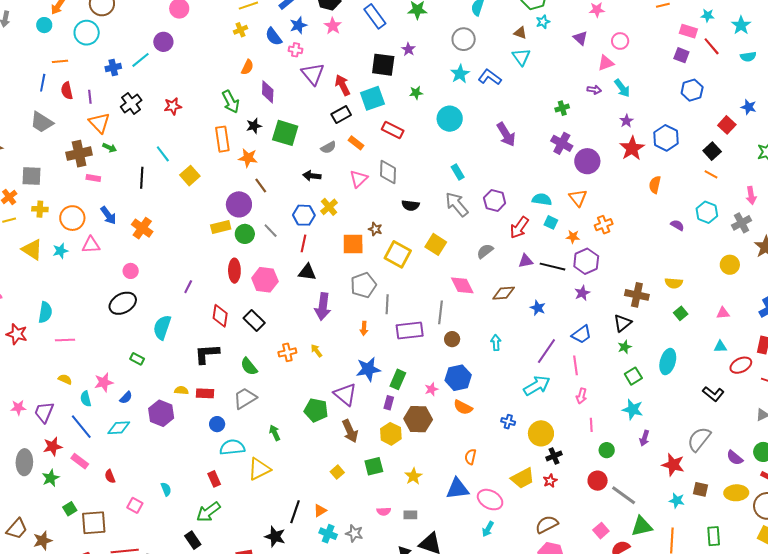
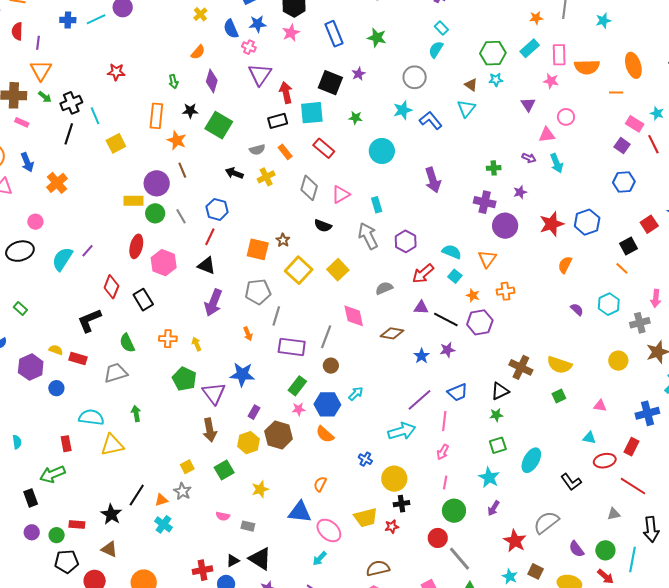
yellow cross: (240, 30) -> (200, 14), turned -32
green arrow: (231, 102) -> (173, 82), size x0.6
black cross: (131, 104) -> (71, 103), moved
purple star: (626, 121) -> (520, 192), moved
purple cross: (562, 143) -> (485, 202), turned -30
pink triangle: (359, 179) -> (341, 195), moved
yellow cross: (329, 207) -> (266, 177), moved
yellow semicircle: (674, 283) -> (559, 365), size x1.4
purple star: (582, 293) -> (447, 350), moved
cyan semicircle: (162, 327) -> (62, 259), moved
orange arrow: (364, 328) -> (248, 334), turned -40
cyan arrow: (496, 343) -> (356, 394), moved, turned 35
black L-shape: (207, 354) -> (89, 321), turned -32
cyan ellipse: (668, 362) -> (531, 460), moved
green rectangle: (398, 379) -> (297, 386), moved
green pentagon: (316, 410) -> (184, 379), moved
blue circle: (217, 424) -> (56, 388), moved
green circle: (607, 450) -> (454, 511), size x1.5
green square: (374, 466) -> (224, 470), turned -30
gray star: (354, 533) -> (182, 491), moved

